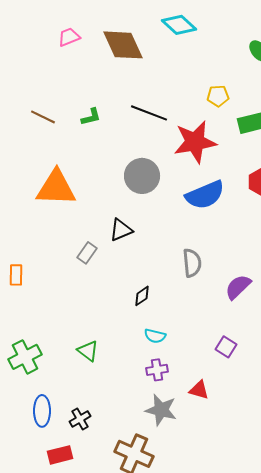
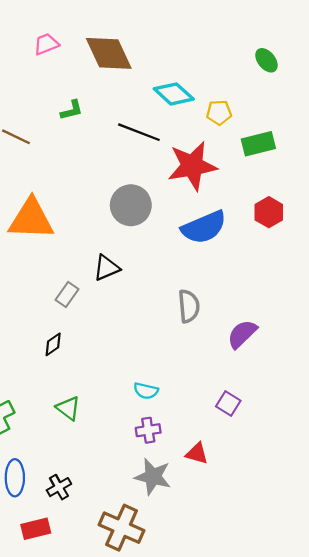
cyan diamond: (179, 25) -> (174, 94), moved
green L-shape: (91, 117) -> (72, 110), moved
black diamond: (142, 296) -> (53, 344), moved

